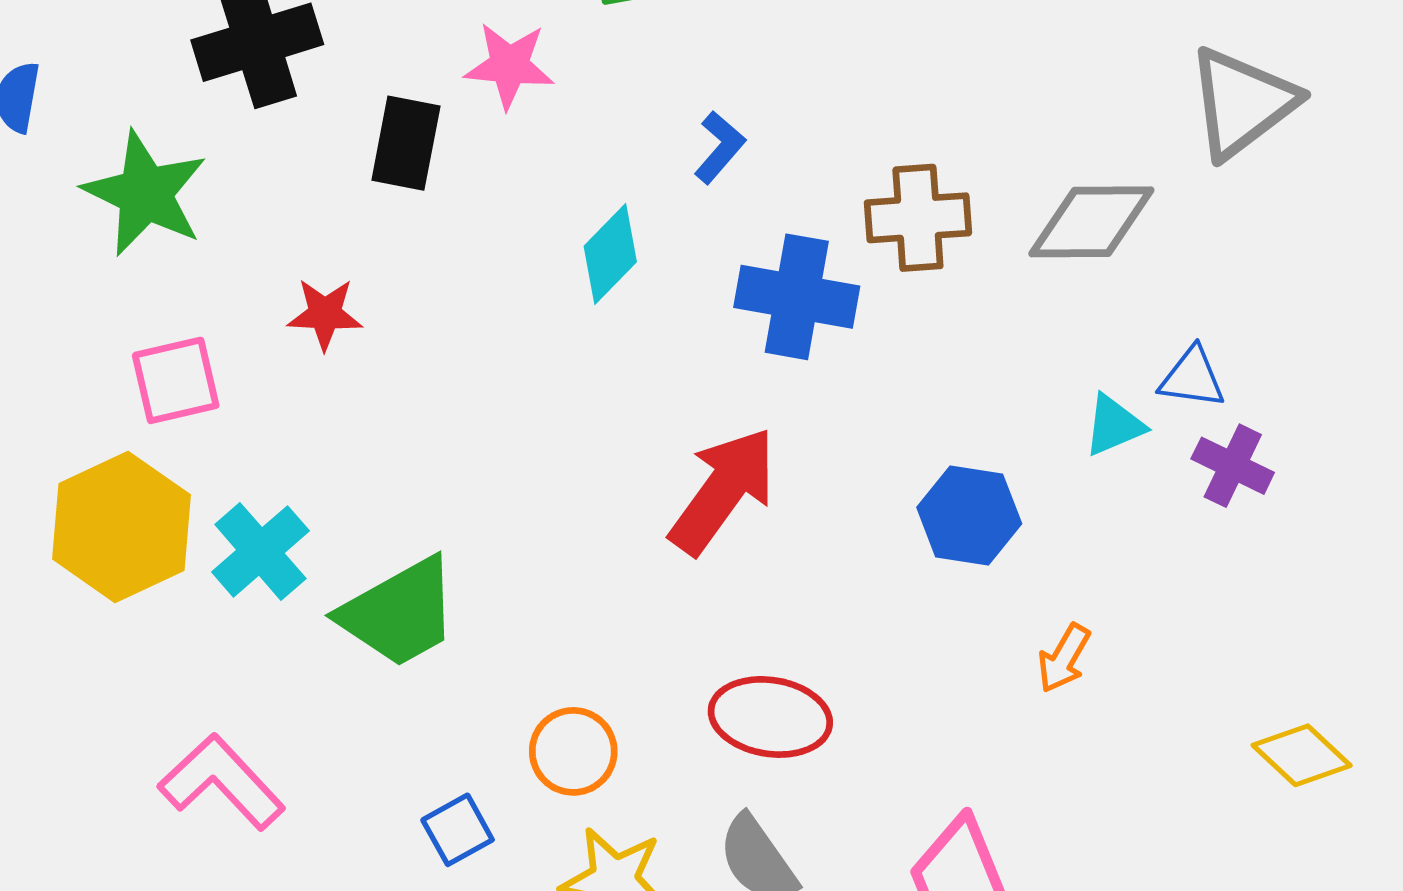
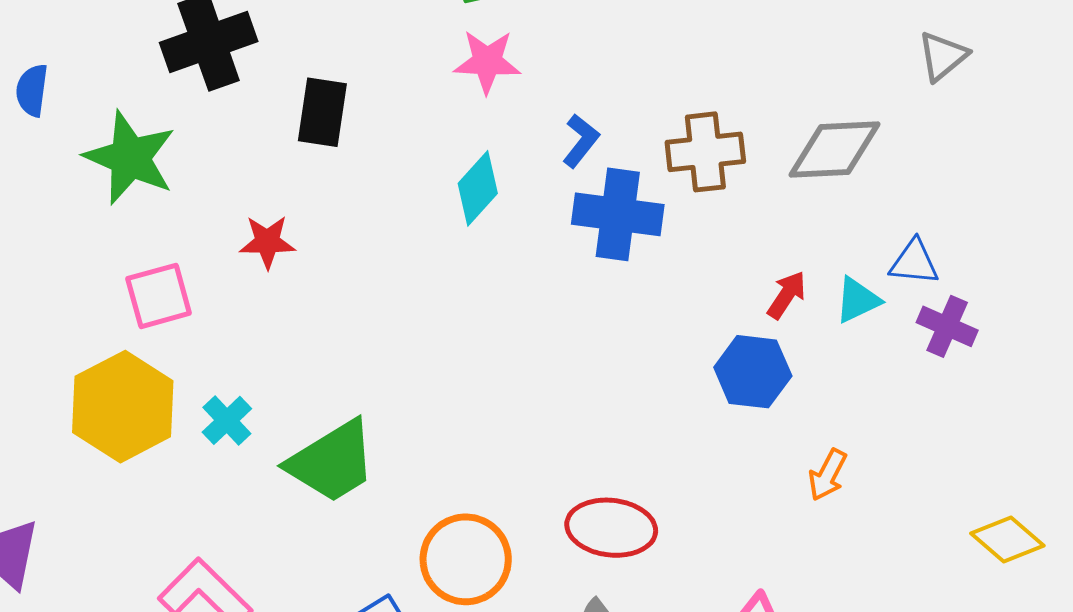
pink star: (509, 65) -> (487, 62), moved
gray triangle: (1242, 103) -> (943, 56), size x0.6
blue L-shape: (720, 147) -> (581, 141), moved
red arrow: (723, 491) -> (787, 295), moved, size x0.5
cyan cross: (260, 551) -> (227, 420), size x0.7
orange circle: (573, 751) -> (466, 559), size x1.4

